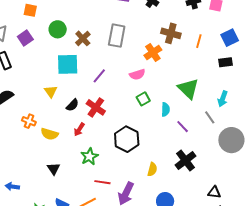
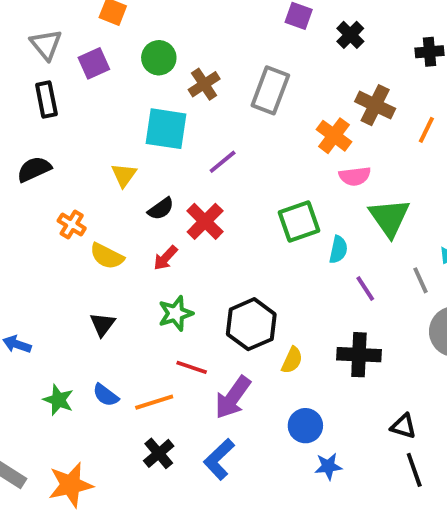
orange cross: (153, 53) -> (334, 136), turned -30
pink semicircle: (137, 74) -> (355, 176), moved
green square: (143, 99) -> (299, 222), size x1.5
black hexagon: (127, 139) -> (251, 324), moved
black cross: (186, 160) -> (359, 355), turned 30

